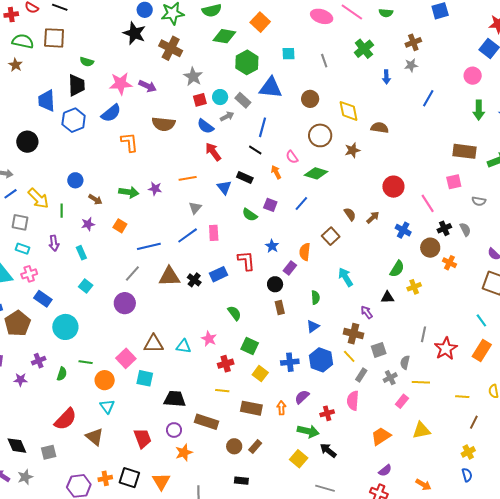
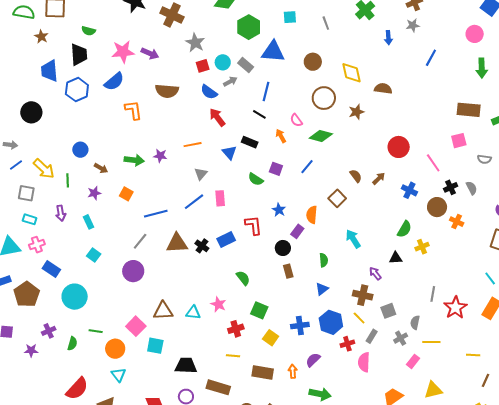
brown star: (16, 65) -> (41, 37), moved
red cross: (327, 413) -> (347, 344), moved

